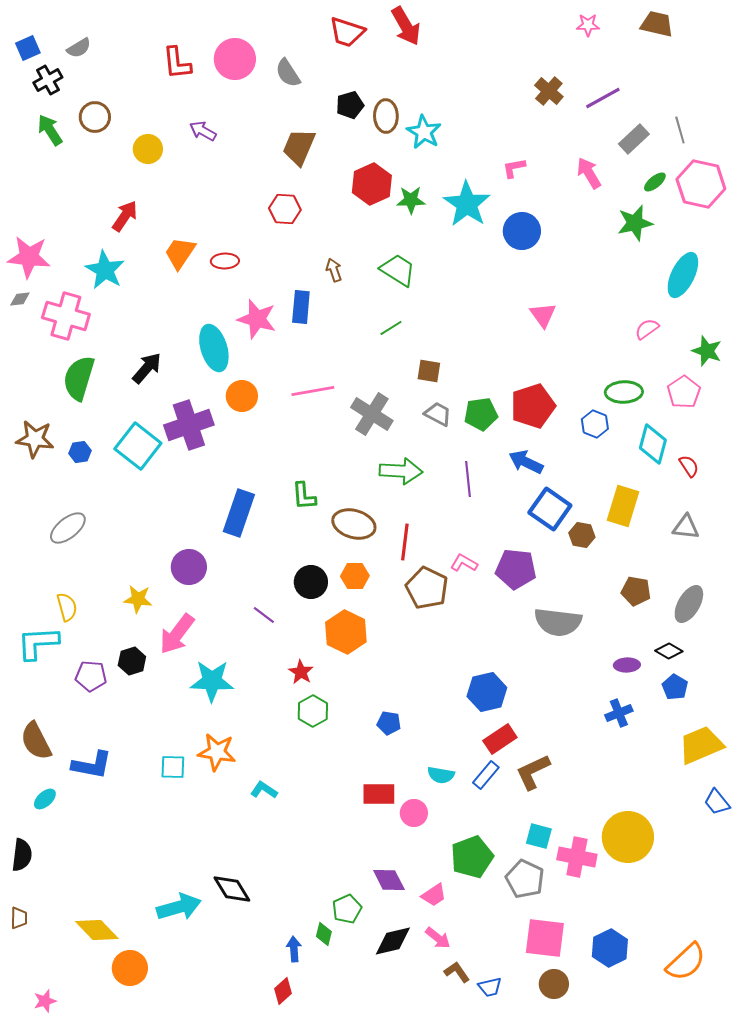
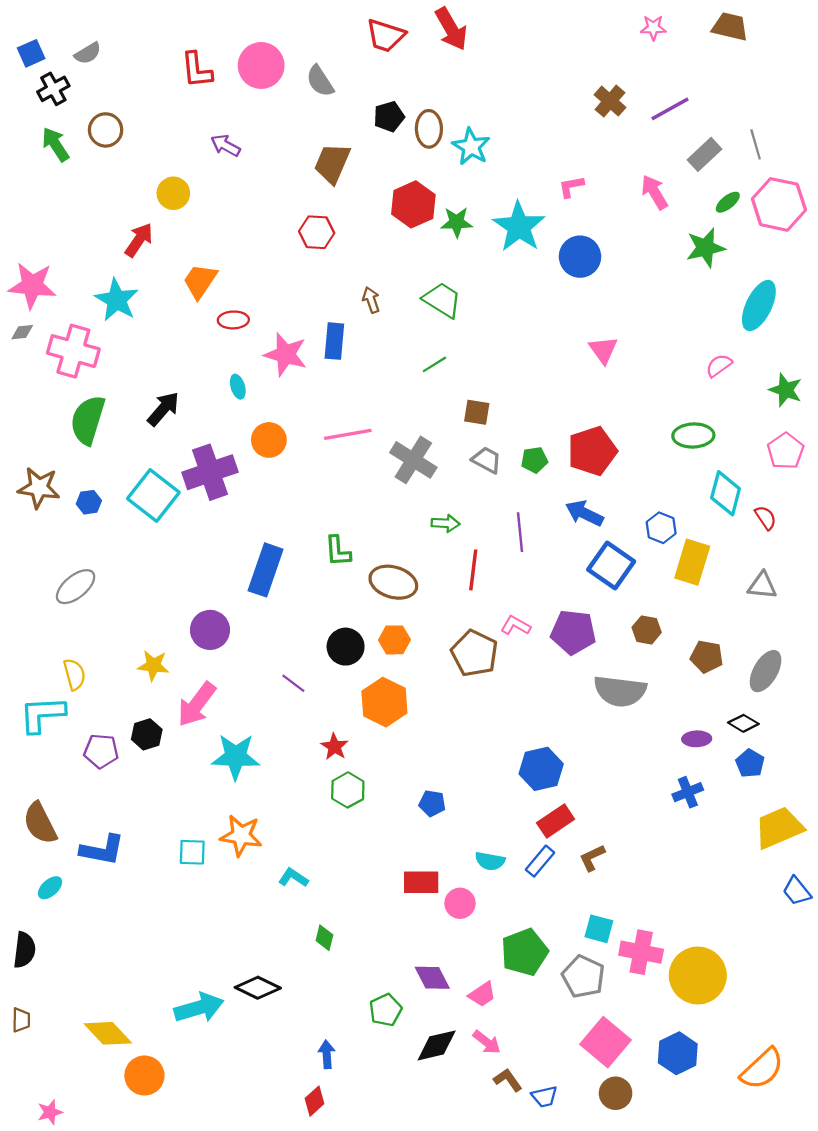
yellow circle: (148, 149) -> (173, 193), moved
red ellipse: (225, 261) -> (233, 320), moved
cyan ellipse: (214, 348) -> (238, 387), size x0.5
pink pentagon: (684, 392) -> (786, 451), moved
green pentagon: (481, 414) -> (534, 460), size x0.7
blue hexagon: (595, 424) -> (661, 528), moved
green arrow: (401, 471) -> (446, 523), size x0.6
brown hexagon: (582, 535) -> (647, 630), moved
red line: (405, 542) -> (473, 570), moved
brown L-shape: (533, 772) -> (592, 858), size x0.7
yellow circle: (628, 837) -> (698, 975), moved
black diamond: (232, 889) -> (258, 988), turned -33
green diamond: (324, 934) -> (324, 938), moved
pink square: (545, 938) -> (606, 1042), turned 33

